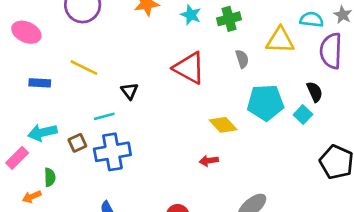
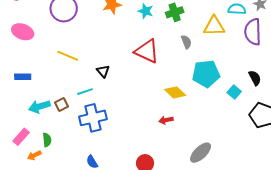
blue rectangle: (40, 83) -> (23, 77), moved
black semicircle: (315, 92) -> (255, 78), moved
cyan square: (303, 115) -> (234, 92), moved
brown square: (77, 143) -> (61, 105), moved
pink rectangle: (17, 158) -> (21, 137), moved

